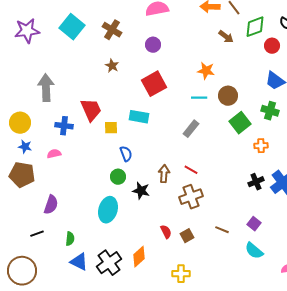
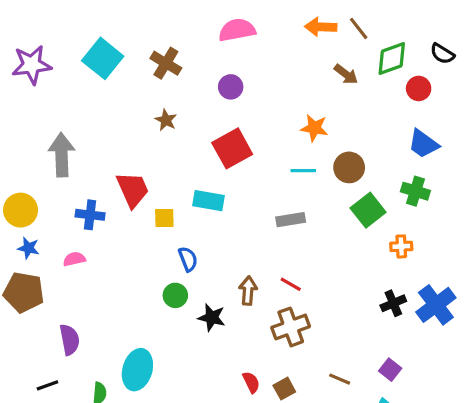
gray rectangle: (191, 129) -> (291, 220), turned 42
purple semicircle: (51, 205) -> (70, 340), turned -30
cyan ellipse: (108, 210) -> (137, 370), moved

